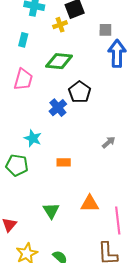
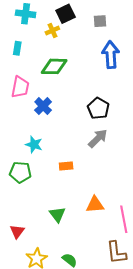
gray square: (105, 30) -> (100, 21), moved
black pentagon: (80, 92) -> (98, 108), moved
blue cross: (58, 108) -> (43, 106), moved
gray arrow: (109, 142) -> (98, 138), moved, size x1.5

